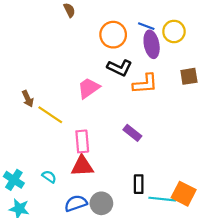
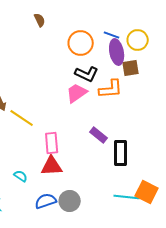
brown square: (189, 76) -> (131, 68), moved
pink trapezoid: (89, 88) -> (77, 93), moved
black rectangle: (139, 184) -> (121, 153), moved, size x1.4

